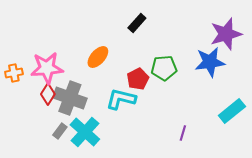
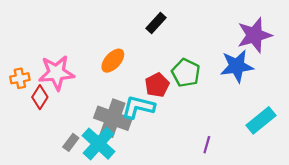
green pentagon: (164, 68) -> (186, 73), turned 30
red diamond: (48, 94) -> (40, 97), moved
gray cross: (70, 98) -> (113, 118), moved

